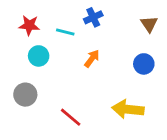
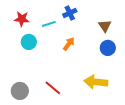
brown triangle: (149, 24) -> (105, 26), moved
cyan line: (65, 32) -> (49, 24), turned -32
gray circle: (25, 95) -> (20, 91), moved

